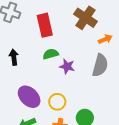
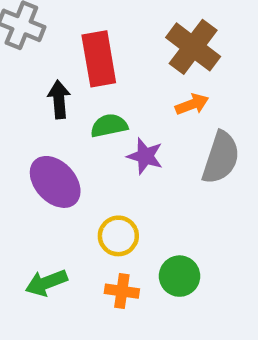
orange arrow: (105, 39) -> (192, 104), moved
black arrow: (14, 57) -> (59, 99), moved
purple ellipse: (29, 97) -> (55, 182), moved

